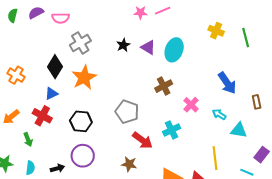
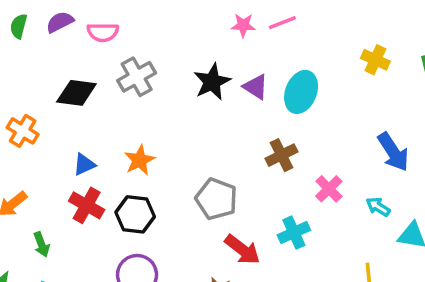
black star: (123, 45) -> (212, 82), size x1.5
black diamond: (55, 67) -> (76, 93), moved, turned 65
orange star: (84, 78) -> (139, 160), moved, size x0.7
red cross: (42, 116) -> (87, 205), moved

